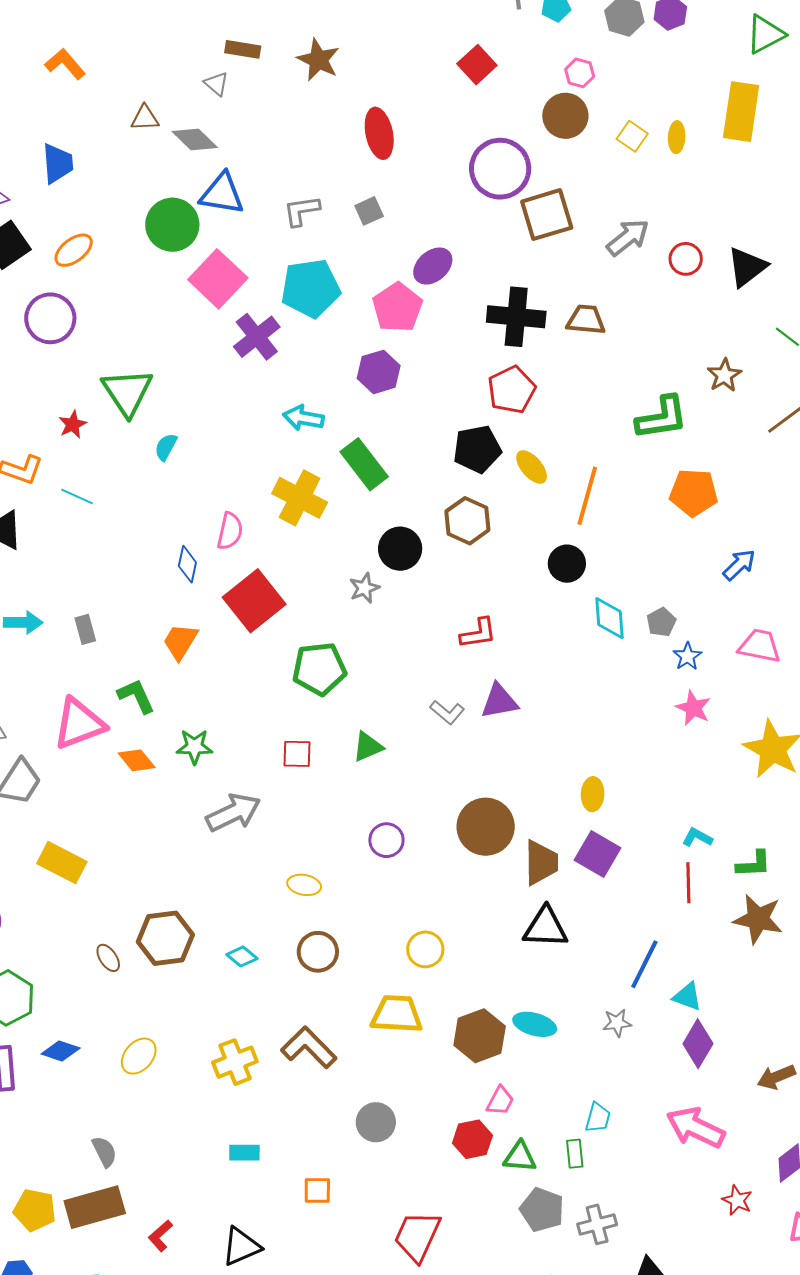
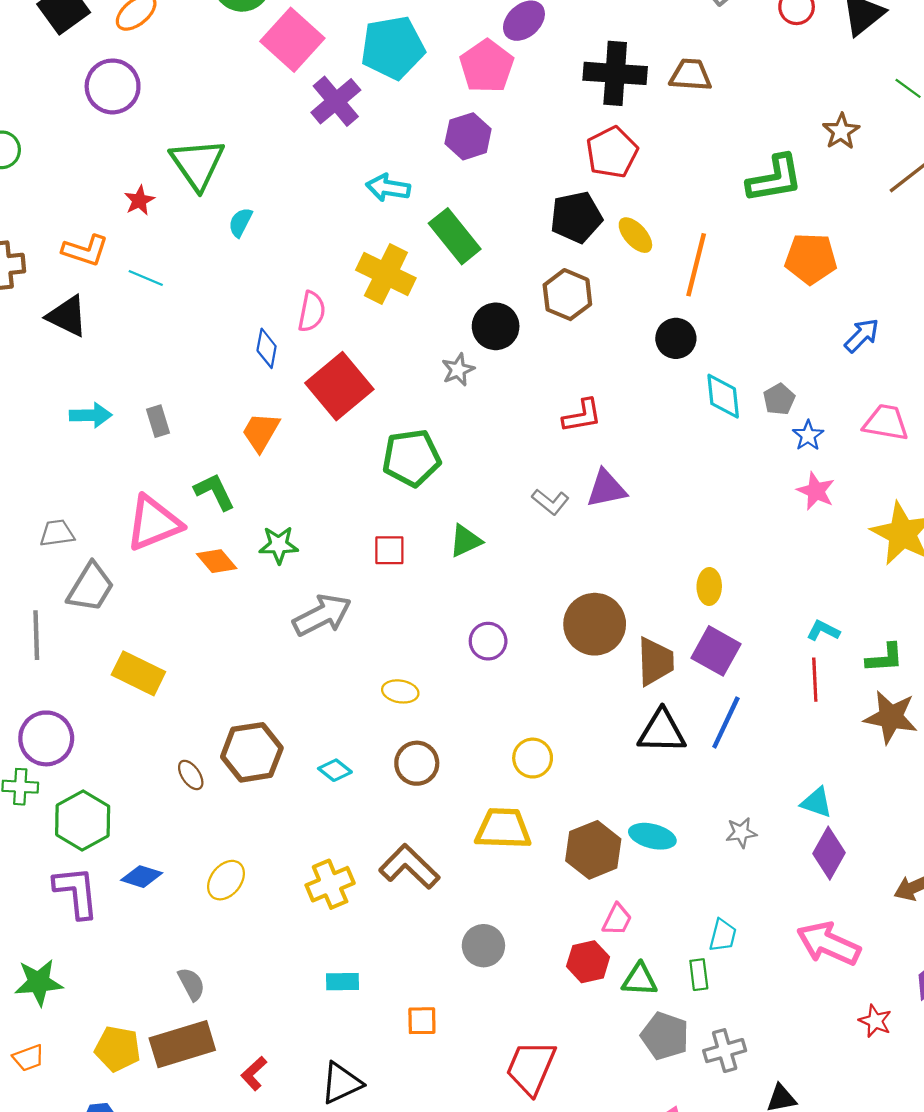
blue line: (644, 964) -> (726, 723), moved

